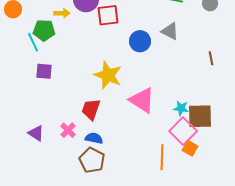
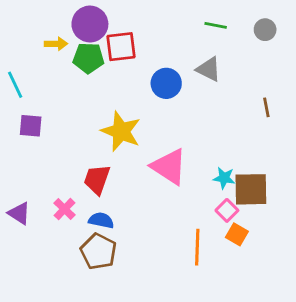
green pentagon: (44, 30) -> (89, 58), moved
pink square: (183, 131) -> (227, 210), size x0.6

